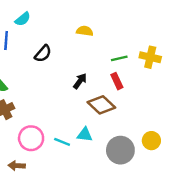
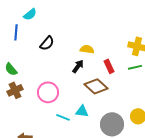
yellow semicircle: (85, 31) -> (87, 49), moved
green line: (119, 58) -> (135, 67), moved
pink circle: (31, 138) -> (48, 92), moved

